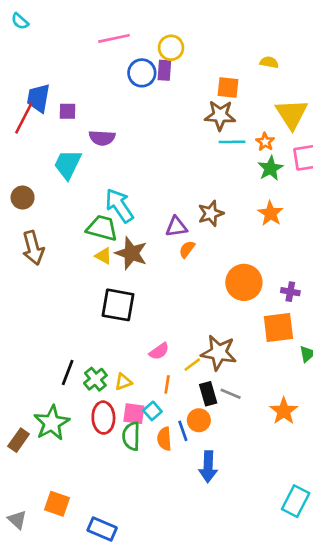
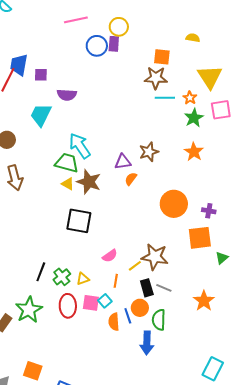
green semicircle: (131, 436) -> (159, 320), moved

